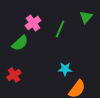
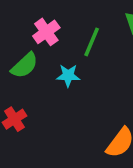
cyan star: (65, 69) -> (68, 76), moved

